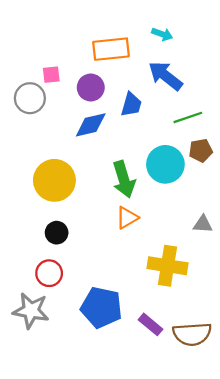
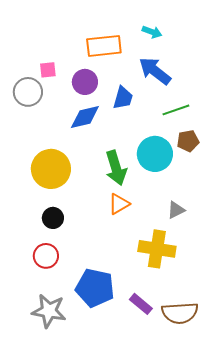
gray triangle: (203, 224) -> (176, 210), moved, turned -30
gray star: (31, 311) -> (49, 311), moved

